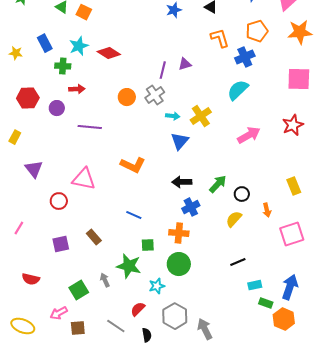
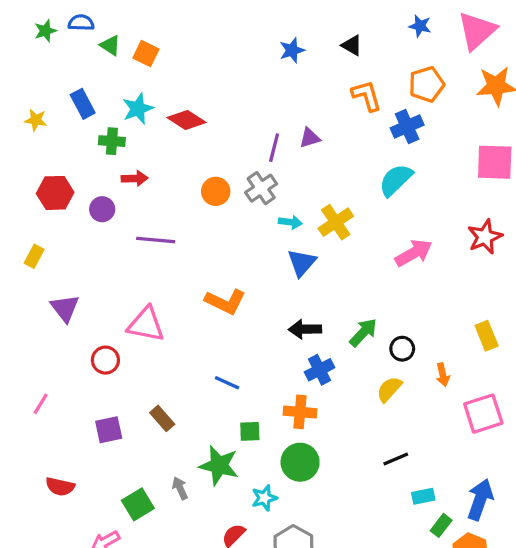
green rectangle: (266, 303) -> (441, 525), turned -72

